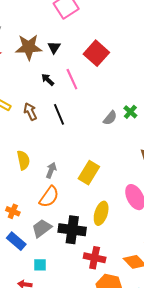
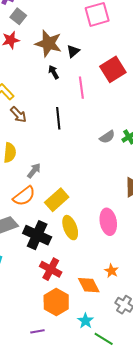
black arrow: (48, 80) -> (54, 72), moved
brown arrow: (30, 112) -> (18, 115), moved, turned 144
yellow rectangle: (89, 173) -> (57, 200), moved
yellow ellipse: (101, 213) -> (70, 228), turned -55

